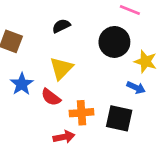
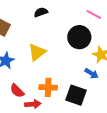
black semicircle: (61, 26) -> (41, 12), moved
red semicircle: (51, 97) -> (17, 91), moved

